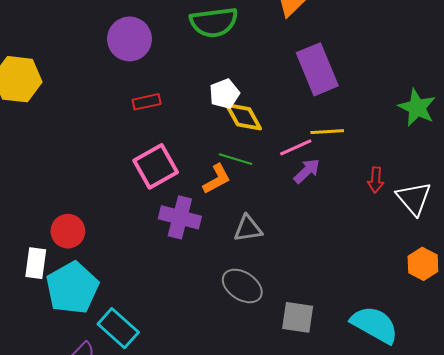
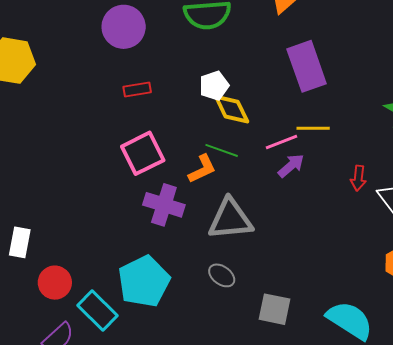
gray triangle: (248, 228) -> (230, 219), size x1.6
red circle: (68, 231) -> (55, 283), moved
gray ellipse: (242, 286) -> (222, 275), size x0.7
cyan pentagon: (72, 288) -> (144, 281), moved

